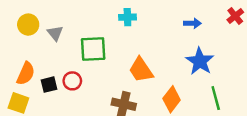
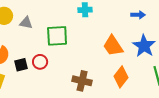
gray triangle: (55, 33) -> (26, 23), turned -40
orange trapezoid: (141, 70) -> (113, 46), moved

